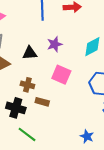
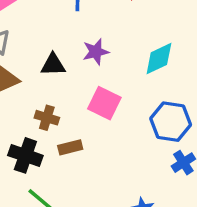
brown rectangle: (42, 102) -> (70, 147), turned -32

